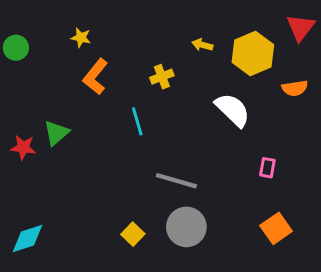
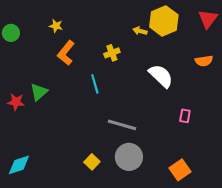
yellow hexagon: (253, 53) -> (164, 21), moved
orange square: (276, 228) -> (180, 170), moved

